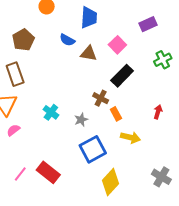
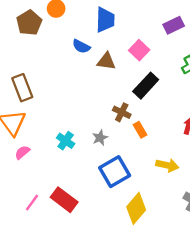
brown pentagon: (23, 40) -> (29, 23), moved
cyan cross: (51, 112) -> (66, 141), moved
yellow arrow: (131, 138) -> (167, 165), moved

